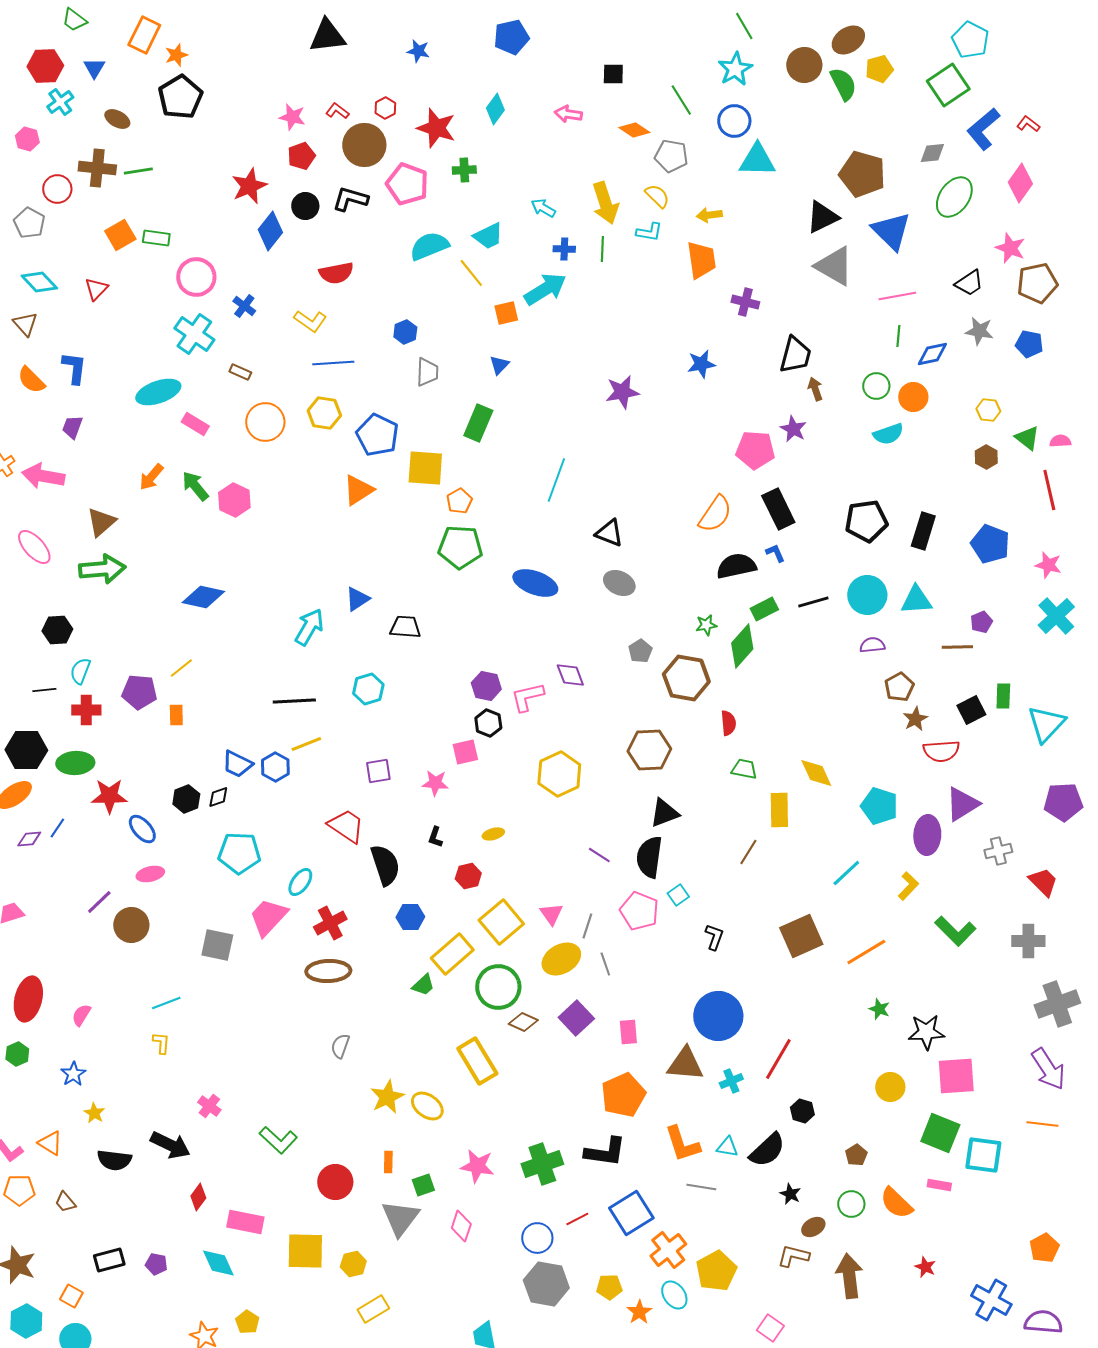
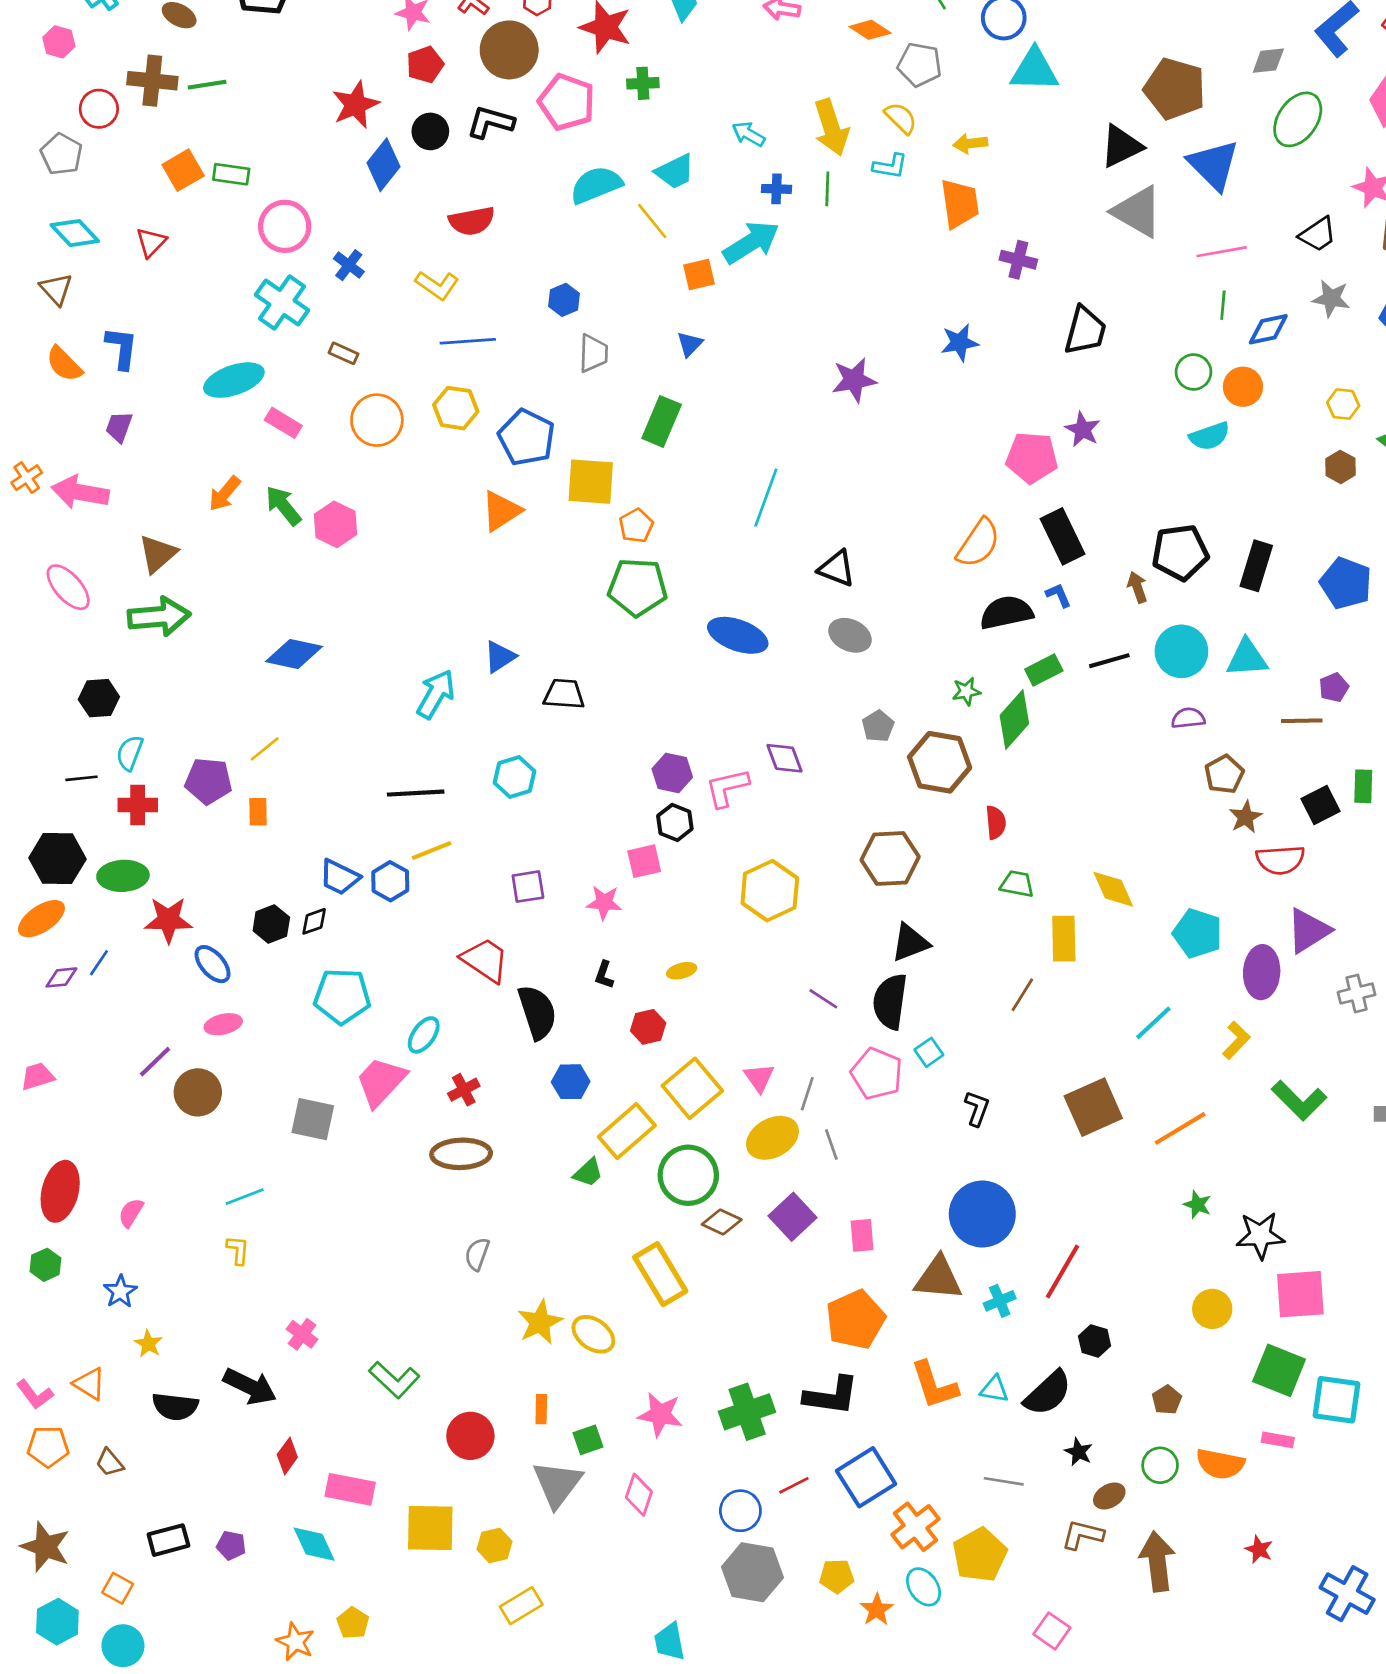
brown arrow: (815, 389) -> (1137, 587), moved
red cross: (330, 923) -> (464, 1090), size x0.7
gray line: (701, 1187) -> (1004, 1481), moved
orange semicircle: (896, 1203) -> (1220, 1464), turned -33

